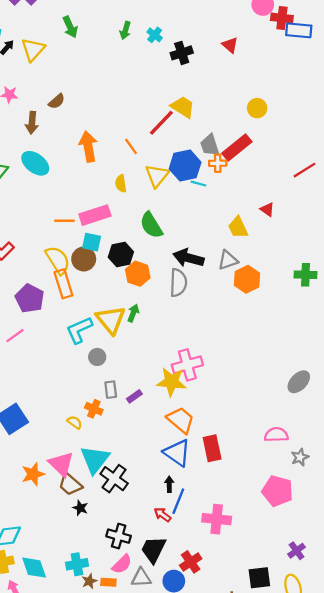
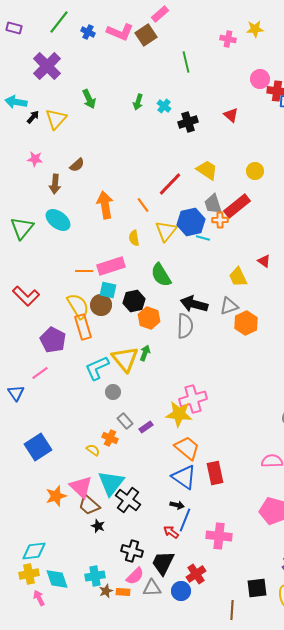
yellow trapezoid: (183, 107) -> (207, 170), moved
gray rectangle: (111, 390) -> (125, 421), turned -35
black arrow: (169, 484) -> (177, 505), turned 104

